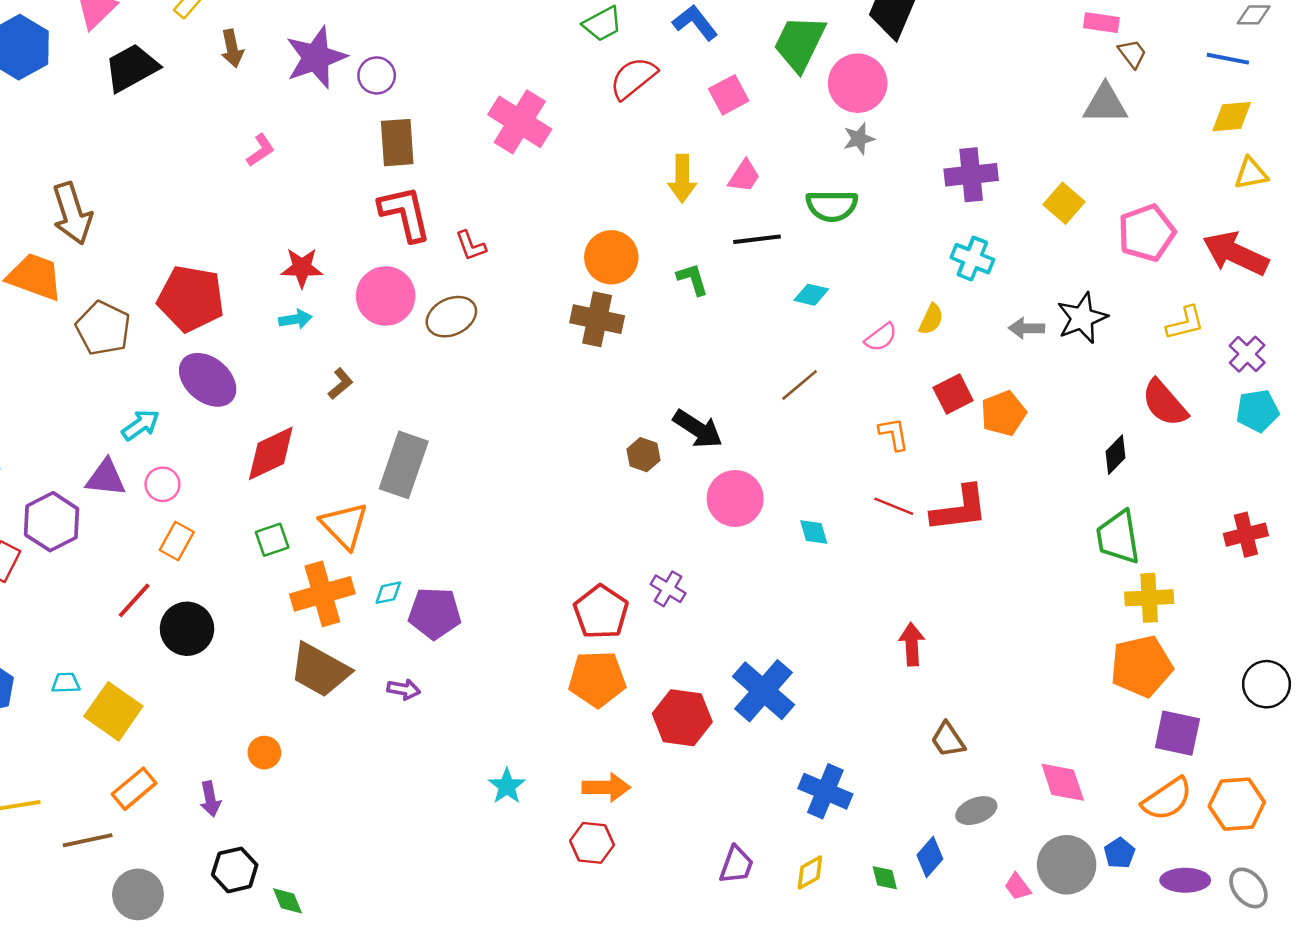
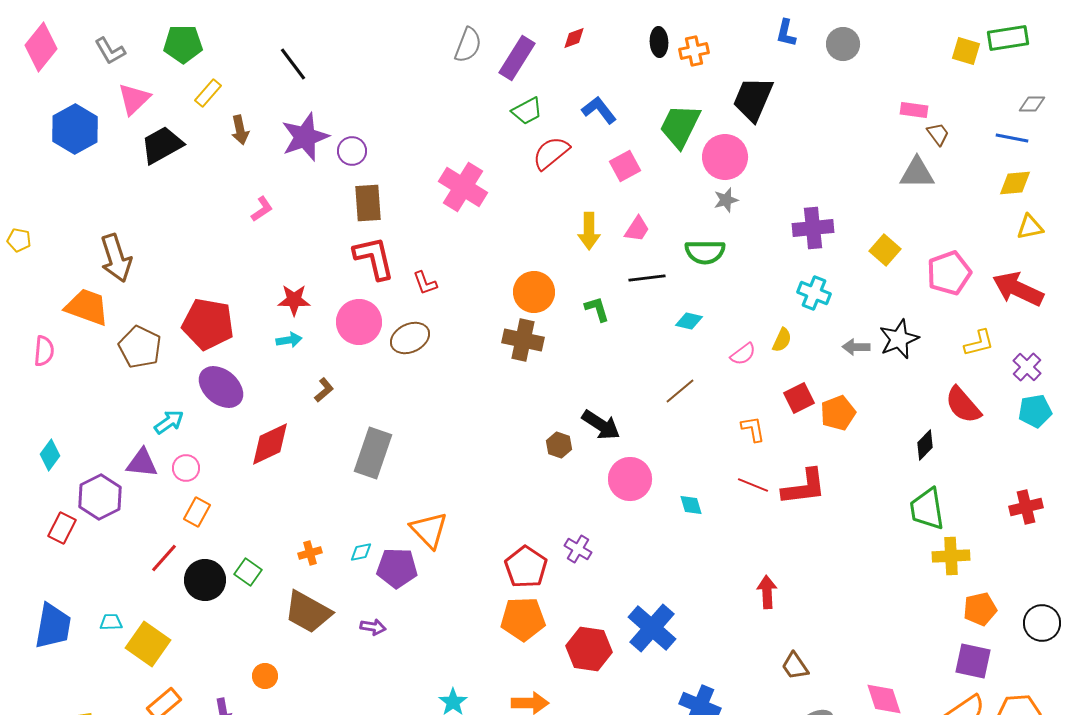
orange triangle: (344, 526) -> (429, 530), moved
green square: (272, 540) -> (248, 572), moved, turned -36
orange cross: (322, 594) -> (310, 553), size x0.5
orange pentagon: (1141, 666) -> (980, 609), moved, size x0.7

